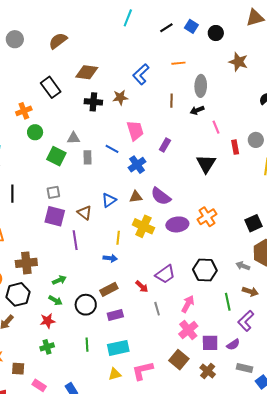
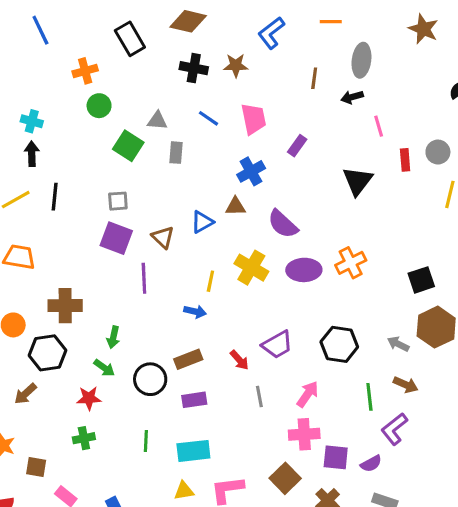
blue line: (112, 149) -> (209, 118), moved
brown triangle: (136, 197) -> (236, 206), moved
green arrow: (59, 280) -> (113, 337), turned 120
pink cross: (188, 330) -> (304, 434), turned 30

